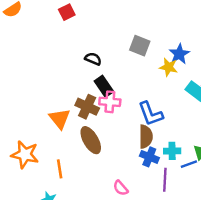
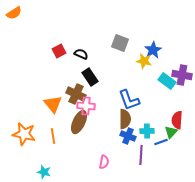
red square: (67, 12) -> (59, 51), moved
pink cross: (110, 102) -> (86, 106), moved
brown ellipse: (91, 140) -> (79, 122), turned 55
orange line: (60, 169) -> (53, 136), moved
pink semicircle: (121, 188) -> (104, 162), turned -128

